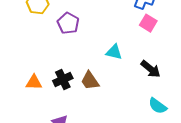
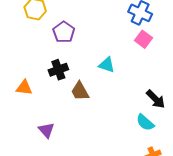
black arrow: (151, 69) -> (156, 99), moved
black cross: (63, 80) -> (58, 70), moved

